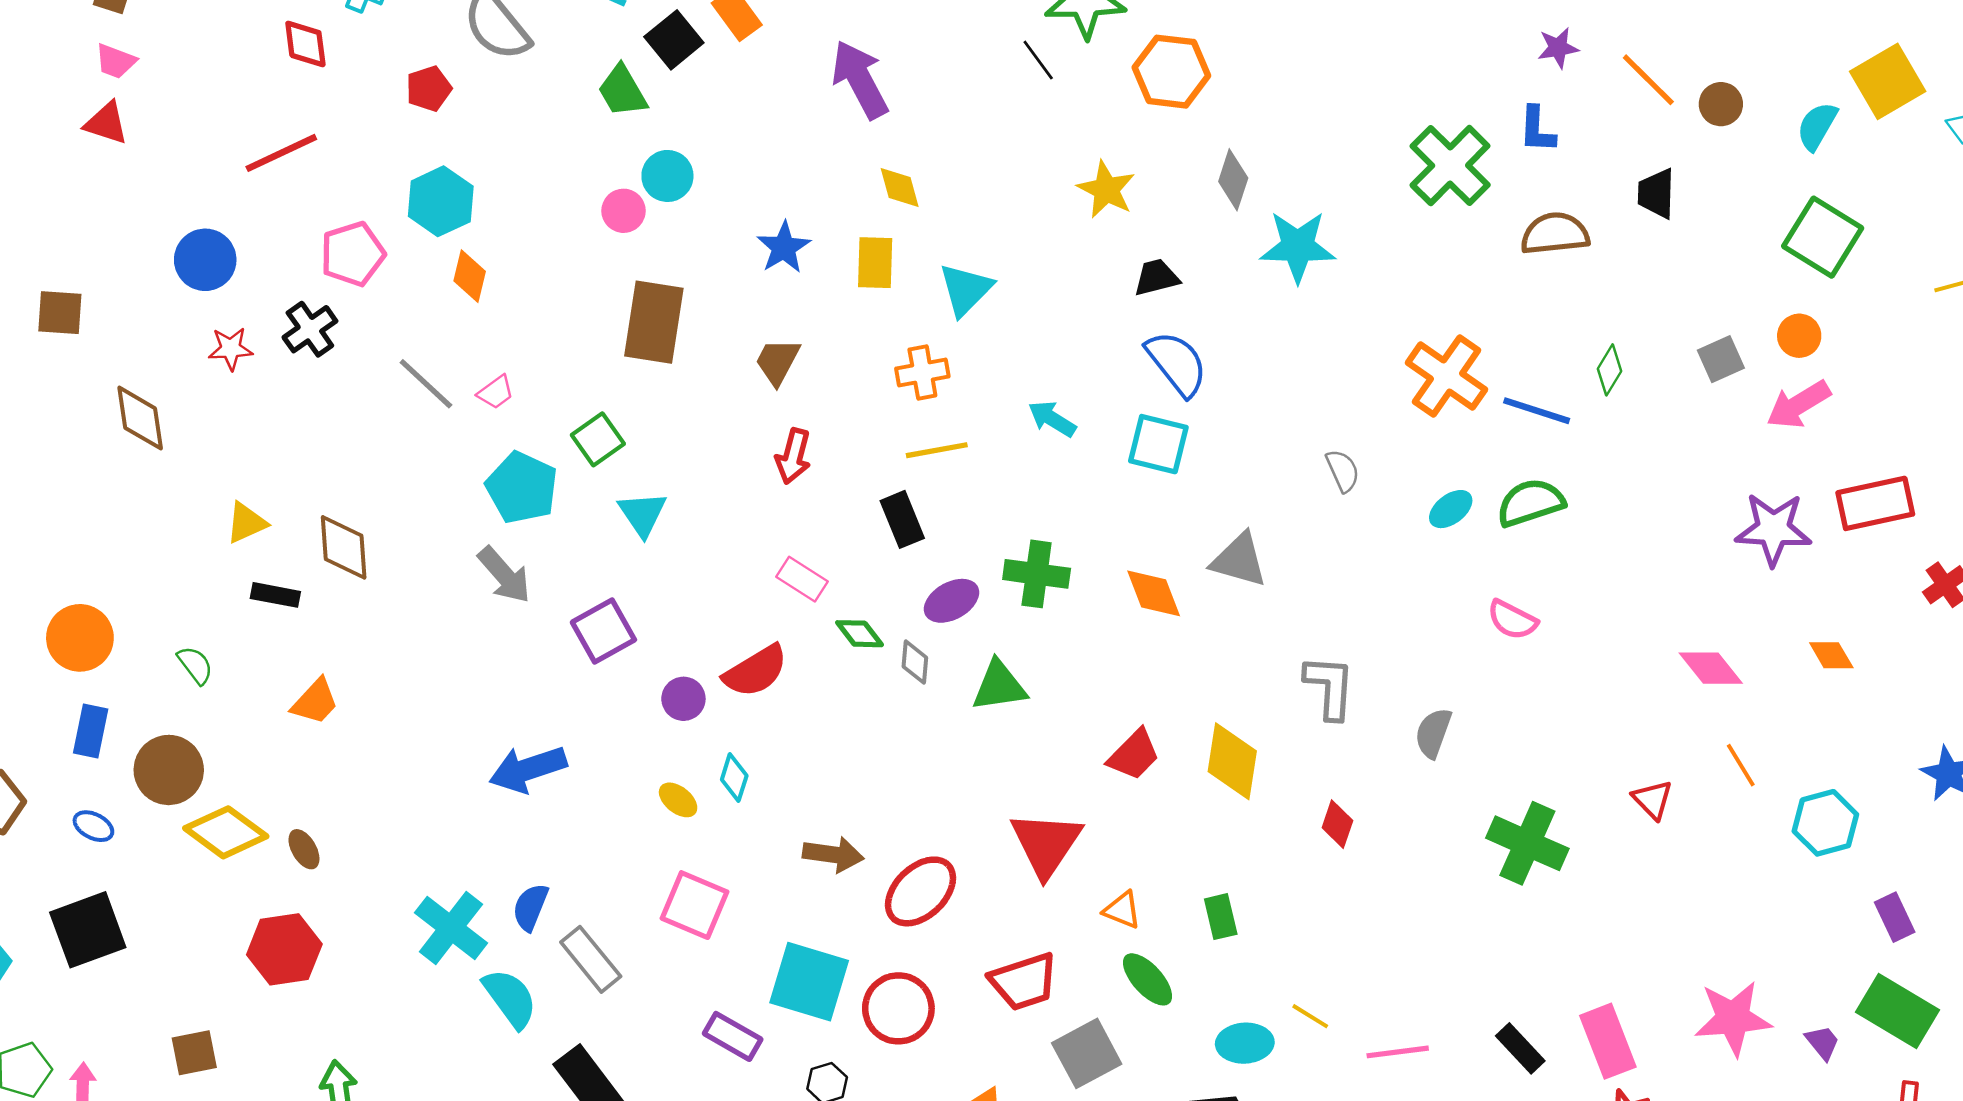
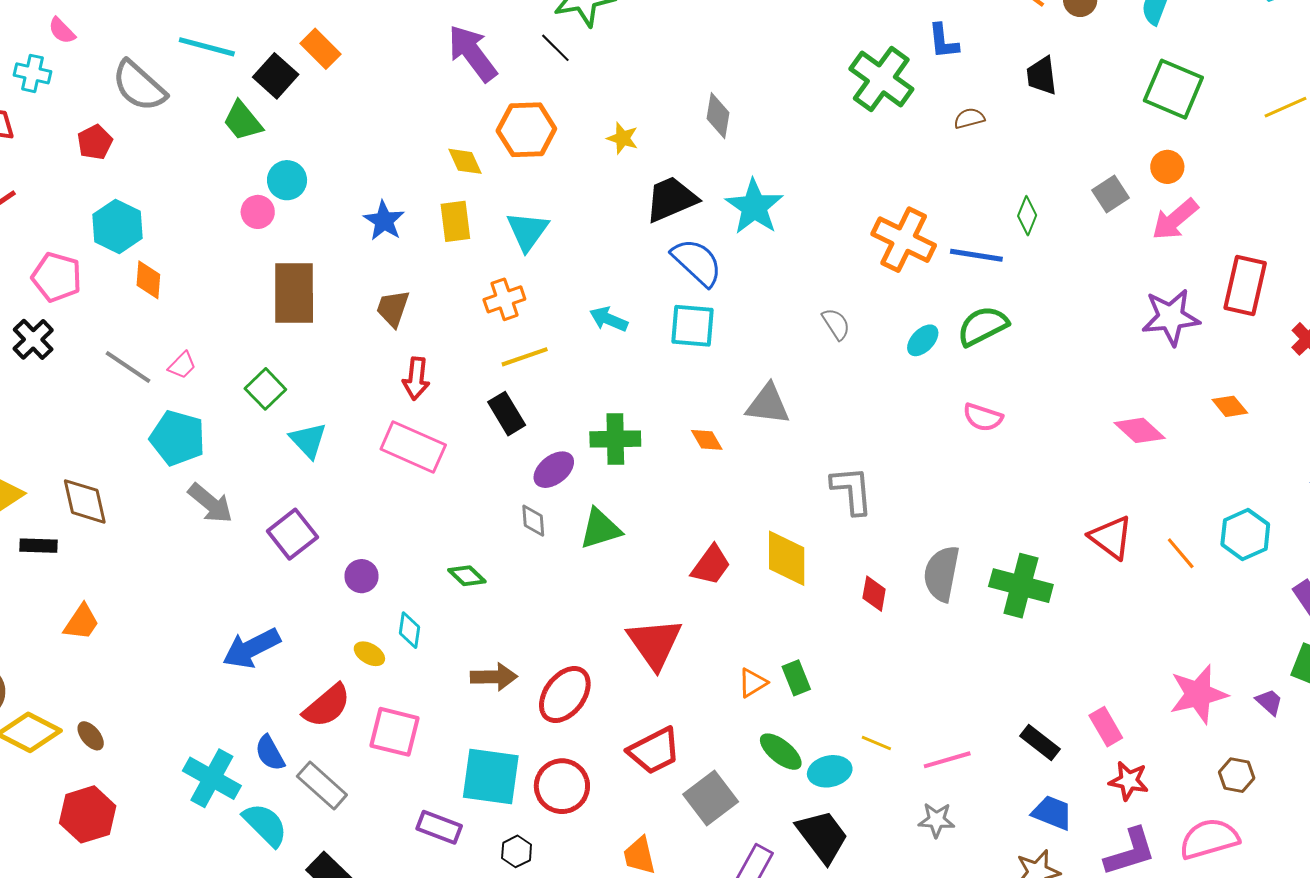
orange hexagon: (1171, 72) -> (526, 130), moved
purple arrow: (860, 79) -> (472, 53), moved
yellow star: (1106, 190) -> (623, 138), size x0.7
brown semicircle: (1555, 234) -> (969, 118), size x0.6
cyan star: (1298, 246) -> (754, 207), moved, turned -30
pink pentagon: (353, 254) -> (57, 277), turned -30
black trapezoid: (1156, 277) -> (671, 199), size x1.5
cyan pentagon: (522, 488) -> (177, 438), moved
red rectangle: (1875, 503) -> (1245, 285), turned -56
pink rectangle: (802, 579) -> (413, 447), moved, size x1.6
orange diamond: (1154, 593) -> (707, 440), size x0.7
green diamond: (860, 634) -> (467, 576), moved
red semicircle: (756, 671) -> (327, 706), moved
gray semicircle: (1433, 733) -> (942, 574), moved, size x1.4
orange line: (1741, 765) -> (1181, 553), moved
red triangle: (1653, 800) -> (1111, 537), size x1.4
blue semicircle: (530, 907) -> (270, 753), turned -42
orange triangle: (1122, 910) -> (753, 683), moved, turned -44
green ellipse: (1148, 979) -> (781, 752), moved
pink rectangle: (1608, 1041) -> (1106, 727), size x0.7

